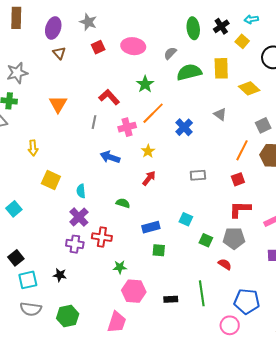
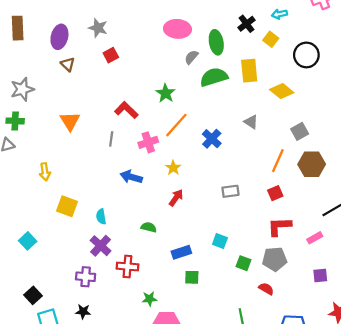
green ellipse: (193, 28) -> (216, 42), moved
pink ellipse: (133, 46) -> (177, 29), moved
purple cross: (75, 244) -> (86, 277), moved

